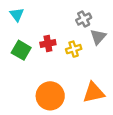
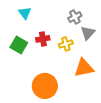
cyan triangle: (17, 14) -> (25, 13), moved
orange triangle: (94, 93) -> (84, 68), moved

